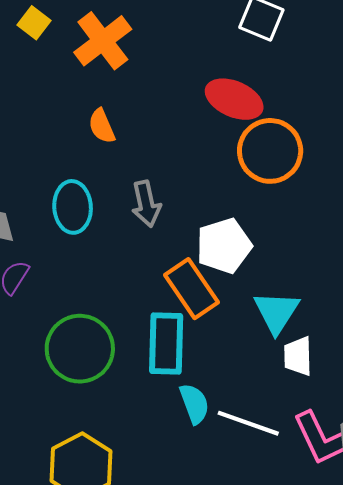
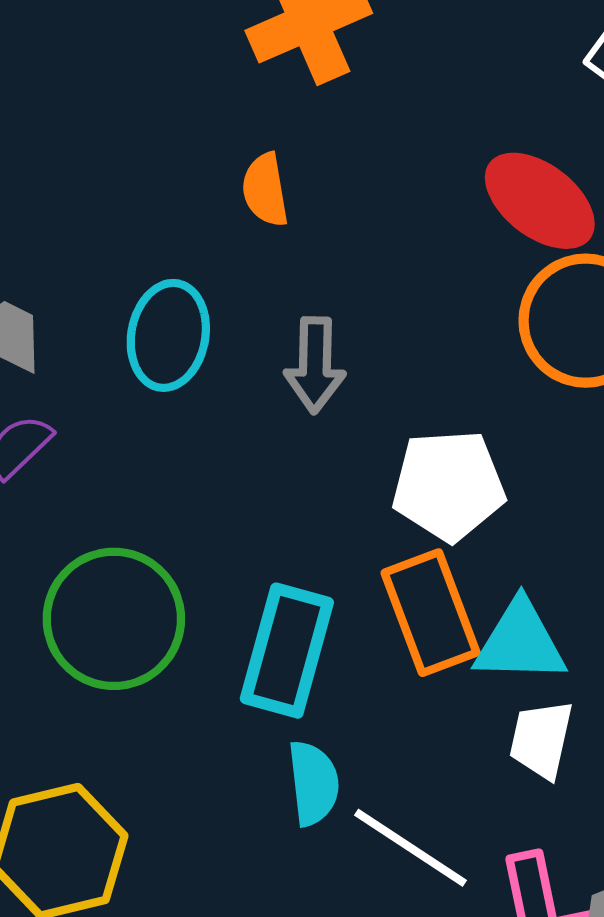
orange rectangle: (191, 289) -> (431, 613), moved
cyan triangle: (276, 312) -> (520, 642), turned 45

